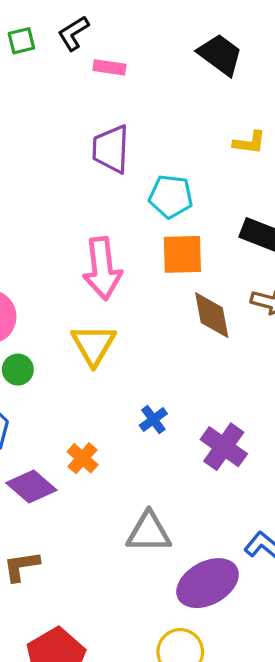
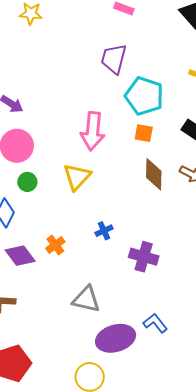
cyan pentagon: (171, 196) -> (144, 96), size x1.4
orange square: (182, 254) -> (144, 133), size x0.7
purple cross: (224, 447) -> (144, 257), turned -32

